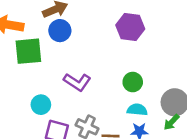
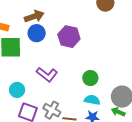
purple hexagon: (130, 27) -> (69, 37), moved
green arrow: (171, 122) -> (118, 112), turned 64

